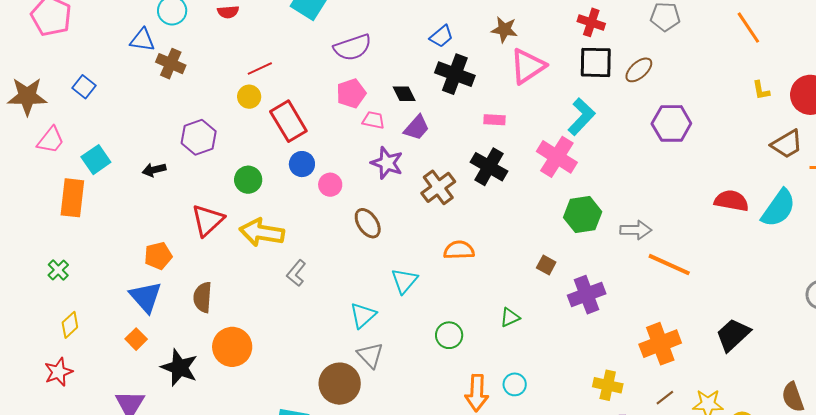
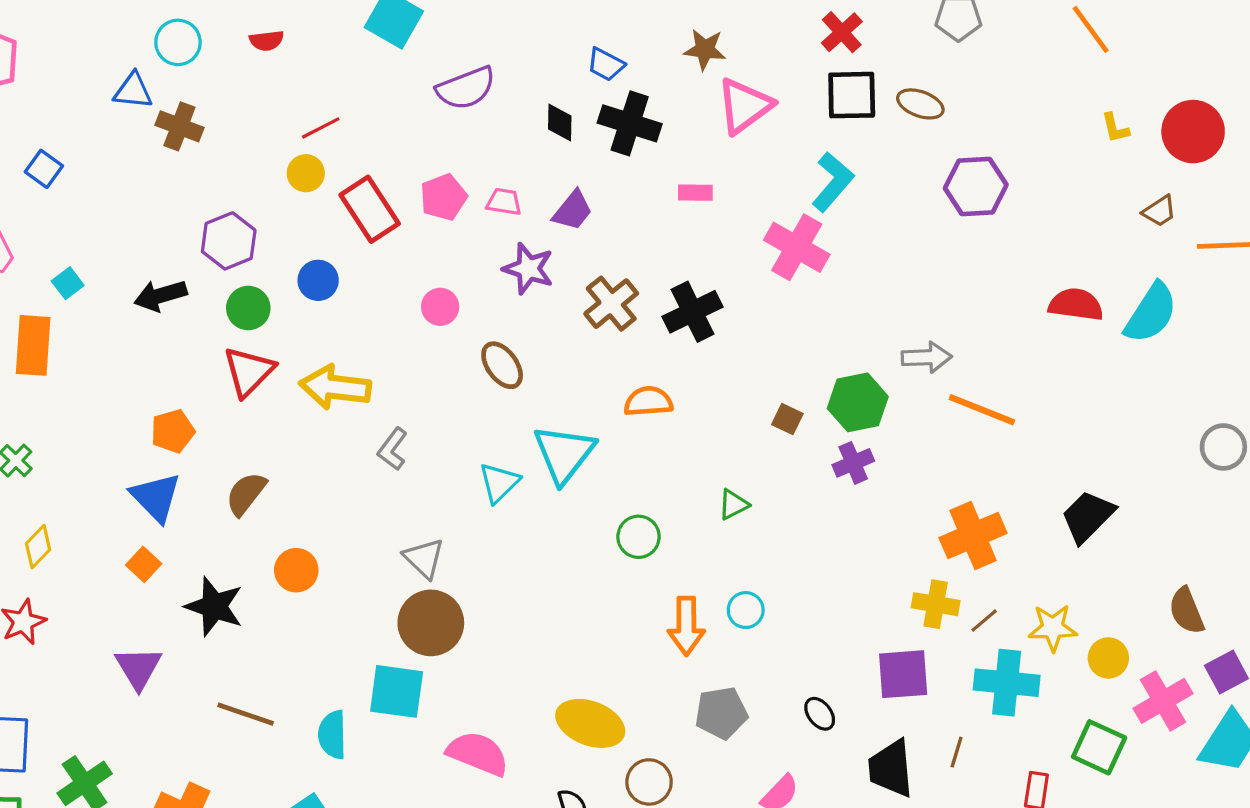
red cross: (591, 22) -> (842, 32), turned 32
blue trapezoid: (441, 36) -> (606, 64), turned 70
brown ellipse: (639, 70) -> (920, 104), turned 64
pink pentagon: (351, 93) -> (443, 197), moved
black diamond: (404, 94) -> (560, 123), moved, turned 30
brown trapezoid: (787, 144) -> (1159, 211), size x0.7
cyan square: (96, 160) -> (68, 283), size x0.7
blue circle: (302, 164) -> (318, 280), moved
black cross: (489, 167) -> (693, 312), moved, turned 36
black arrow: (154, 170) -> (160, 296), size x1.4
green circle: (248, 180) -> (248, 308), moved
green hexagon: (583, 215) -> (858, 402), moved
cyan triangle: (404, 281) -> (564, 454), size x1.5
purple cross: (587, 295) -> (853, 463), size x0.7
brown semicircle: (203, 297) -> (246, 494), turned 36
cyan triangle: (363, 315) -> (499, 483), moved
orange circle: (232, 347) -> (296, 570), size x0.7
gray triangle: (370, 355) -> (424, 558), moved
brown circle: (340, 384) -> (431, 623), moved
yellow cross: (608, 385) -> (936, 604), moved

